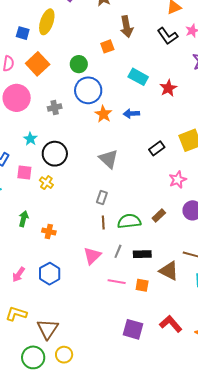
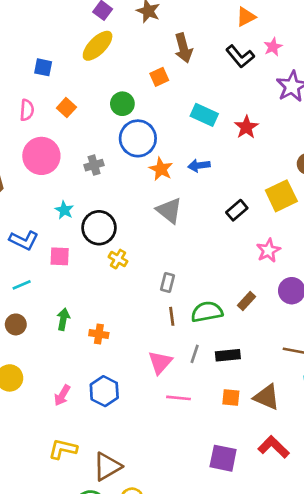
yellow ellipse: (47, 22) -> (98, 46), moved, turned 30
orange square: (38, 64) -> (66, 108), size x0.6
gray triangle: (108, 159) -> (169, 210), moved
yellow cross: (46, 183) -> (118, 259), moved
brown triangle: (169, 271) -> (267, 397), moved
pink line: (117, 282) -> (179, 398), moved
brown triangle: (48, 329) -> (107, 466), turned 30

